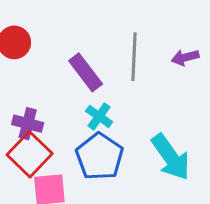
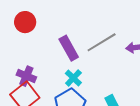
gray line: (134, 57) -> (102, 42), turned 48

